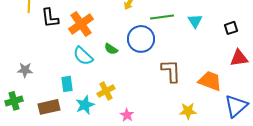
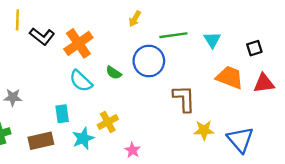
black L-shape: (50, 18) -> (42, 36), turned -45
orange trapezoid: (210, 81) -> (230, 77), moved
blue triangle: (236, 106) -> (240, 140), moved, turned -30
yellow star: (188, 111) -> (204, 130), moved

